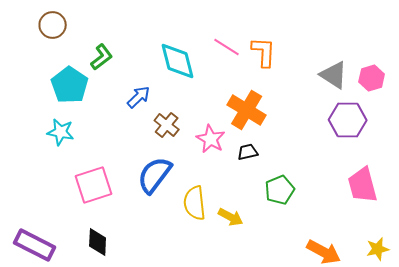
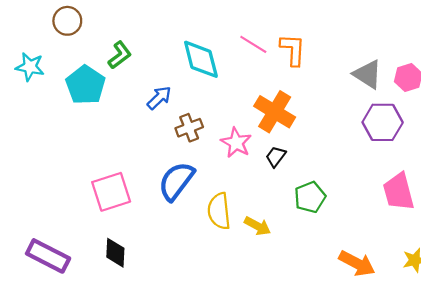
brown cross: (167, 125) -> (189, 128), turned 30
cyan star: (61, 132) -> (30, 67), moved
black trapezoid: (248, 152) -> (276, 157), turned -40

